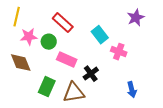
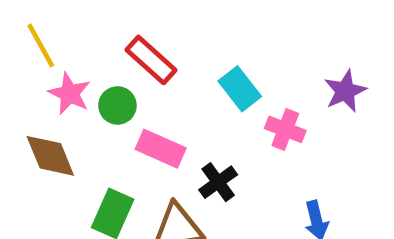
yellow line: (17, 17) -> (41, 46), turned -42
purple star: (136, 18) -> (345, 91), moved
pink star: (29, 37) -> (70, 93), turned 30

